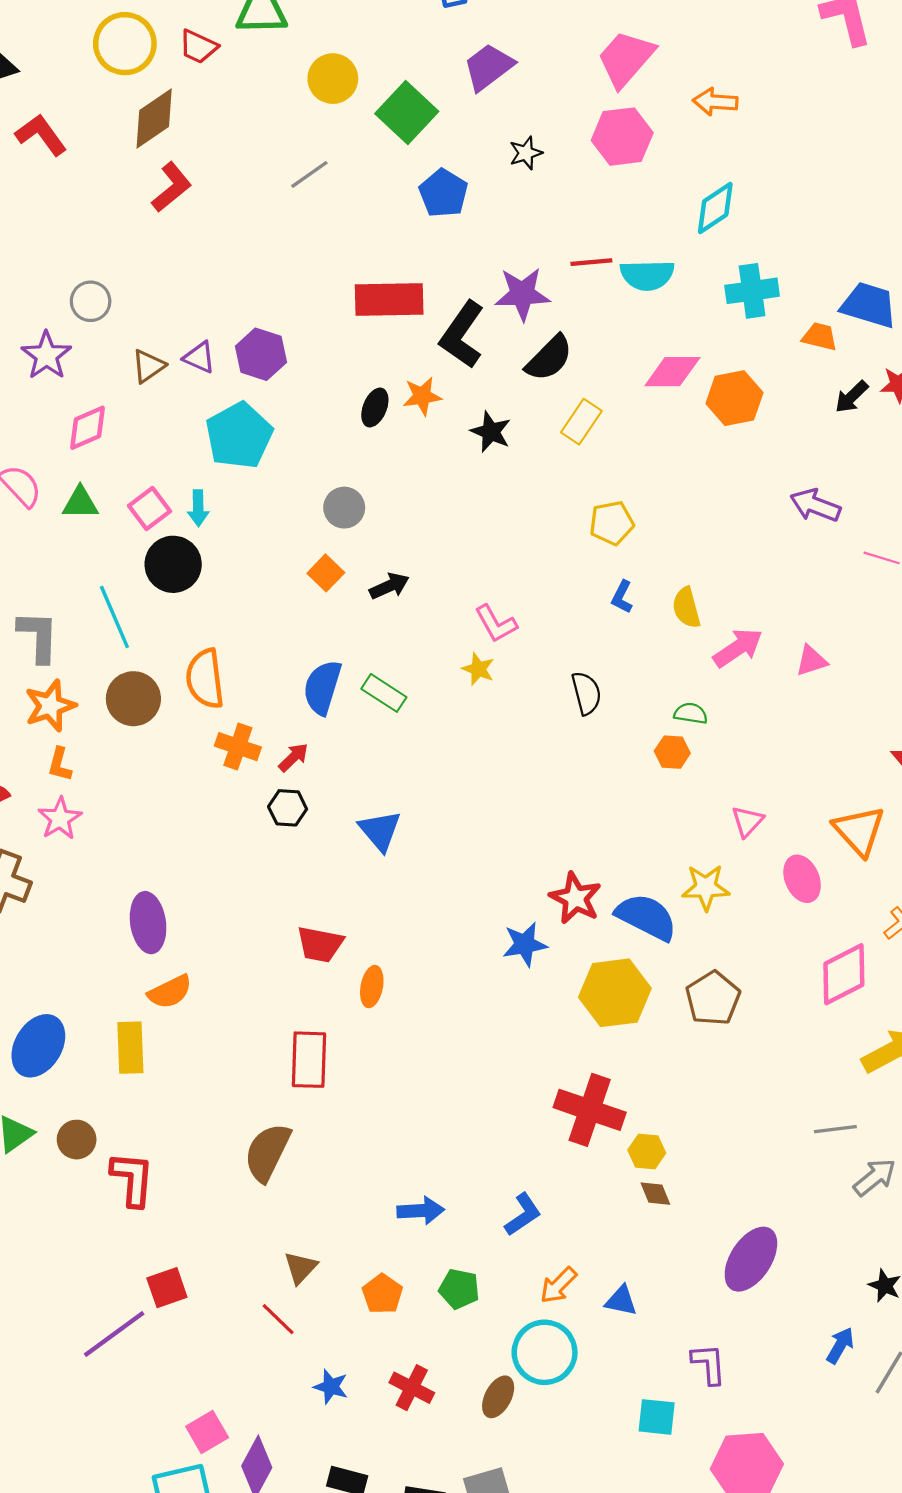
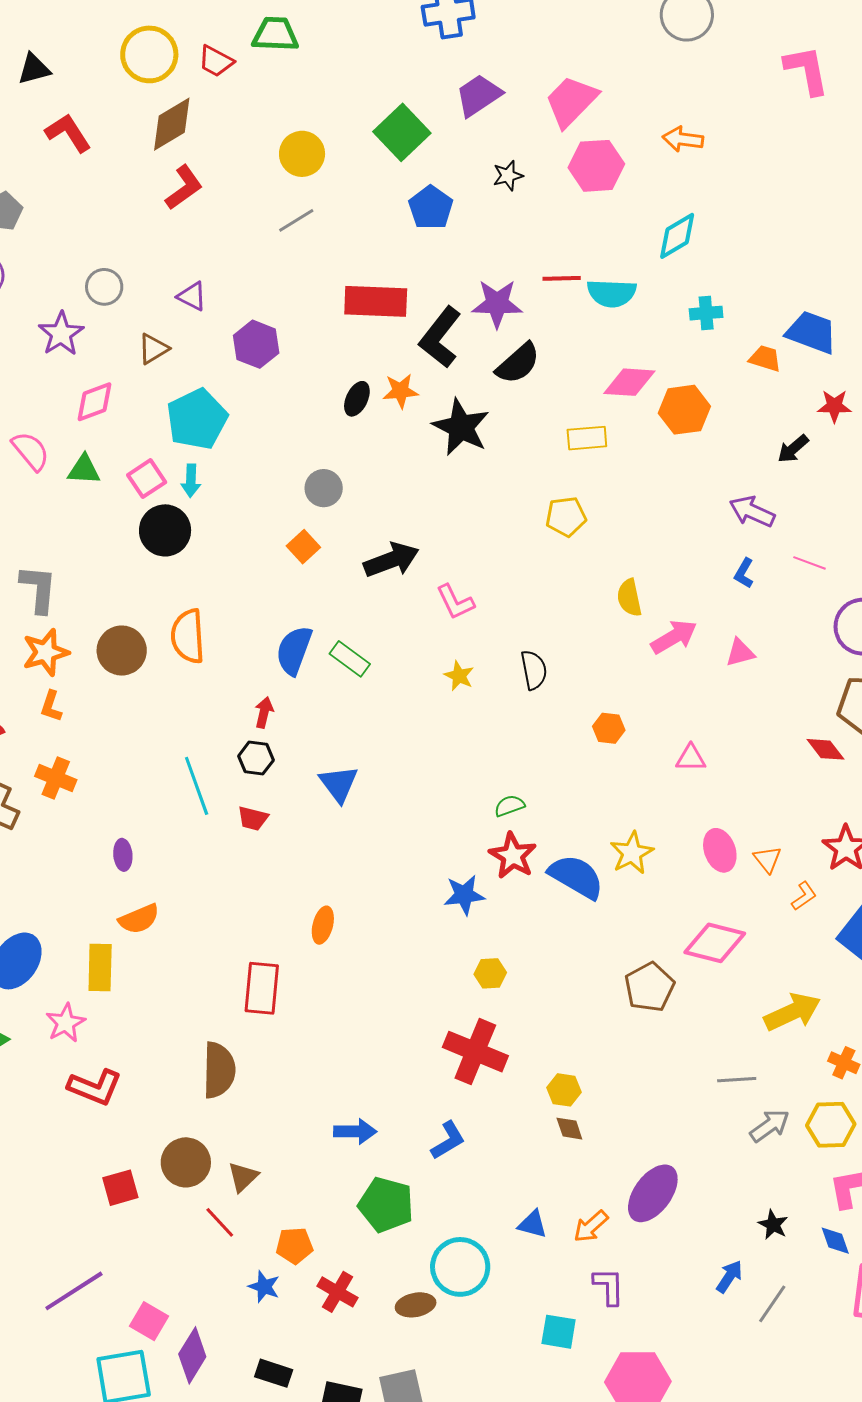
pink trapezoid: (626, 59) -> (571, 101), moved
yellow circle: (333, 79) -> (302, 154), moved
gray line: (309, 174) -> (296, 220), moved
cyan cross: (752, 291) -> (706, 313), size x0.7
purple triangle: (199, 357) -> (192, 296), moved
black arrow: (852, 397) -> (793, 449), moved
yellow rectangle: (581, 422) -> (587, 438), moved, turned 48
black star: (491, 432) -> (461, 427), size x1.5
cyan pentagon: (239, 435) -> (197, 419), moved
black arrow: (389, 586) -> (391, 560), moved, size x1.5
blue L-shape: (622, 597) -> (744, 573), moved
cyan line: (114, 617) -> (197, 786), moved
yellow star: (478, 669) -> (459, 676), moved
green semicircle: (691, 713) -> (510, 806), moved, turned -32
orange cross: (238, 747) -> (56, 778), moved
red arrow: (293, 757) -> (264, 712), turned -36
pink star: (60, 819) -> (66, 1023), moved
pink triangle: (747, 821) -> (691, 758), moved, turned 44
orange triangle: (859, 831) -> (767, 859), moved, size x0.6
yellow star: (706, 887) -> (632, 853), turned -30
purple ellipse: (148, 923) -> (123, 855), size x0.6
red trapezoid: (320, 944) -> (253, 818), moved, size x0.7
pink diamond: (844, 974) -> (715, 943), moved, turned 38
yellow hexagon: (615, 993) -> (490, 973), moved, size x0.5
brown pentagon: (713, 998) -> (650, 987), moved
red cross: (590, 1110) -> (475, 1052), moved
brown circle: (77, 1140) -> (186, 1162), moved, size x1.4
brown semicircle: (267, 1152) -> (219, 1070), turned 152
red L-shape: (132, 1179) -> (95, 1087), turned 104
orange arrow: (558, 1285) -> (591, 1226), moved
green pentagon: (459, 1289) -> (386, 1205), size x1.5
orange pentagon: (382, 1294) -> (294, 1246), moved, turned 30
purple line: (114, 1334) -> (74, 1291), moved
brown ellipse: (498, 1397) -> (416, 1305), turned 48
pink square: (207, 1432) -> (149, 1321), turned -33

